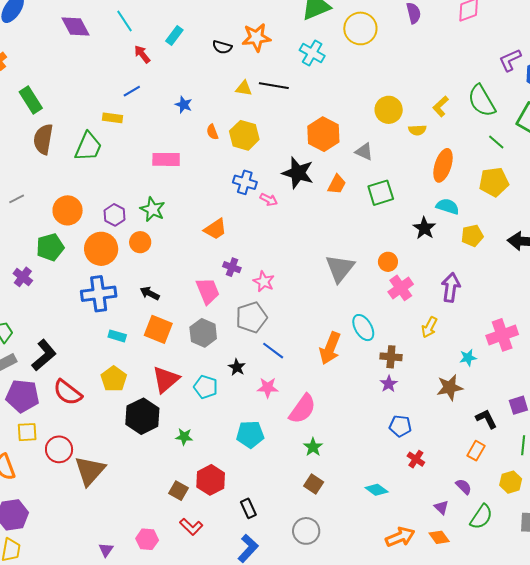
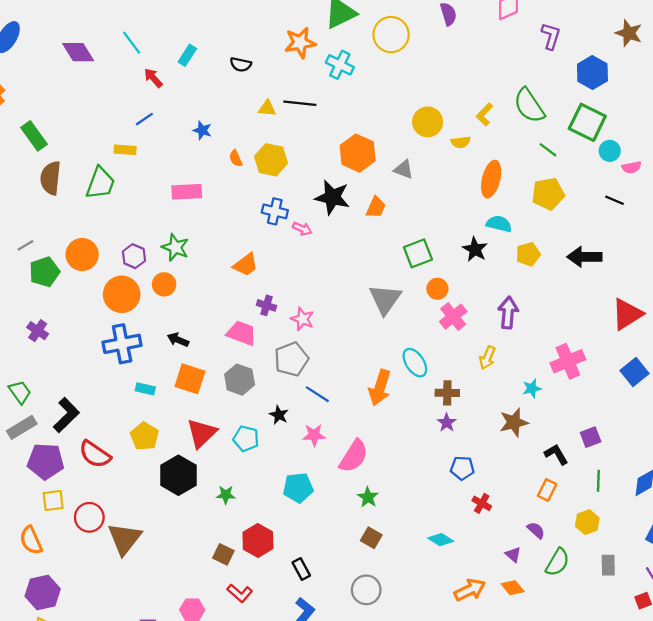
orange star: (256, 37) -> (300, 43), moved
purple L-shape: (510, 60) -> (551, 36), moved, turned 135
green square: (381, 193) -> (418, 253), moved
green pentagon: (50, 247) -> (44, 272), moved
pink trapezoid: (208, 291) -> (242, 333), turned -44

